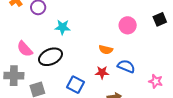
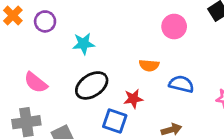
black ellipse: (50, 57) -> (92, 85), moved
red star: (102, 72) -> (133, 99), moved

